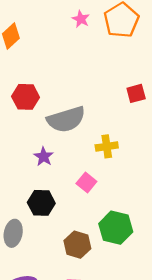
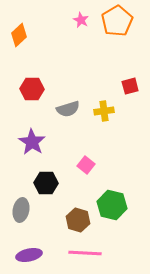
gray semicircle: (66, 119) -> (68, 109), size x0.7
yellow cross: (107, 146) -> (104, 111), moved
purple star: (44, 157) -> (32, 142), moved, size x1.5

